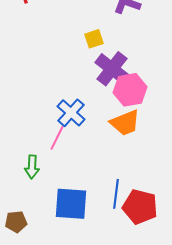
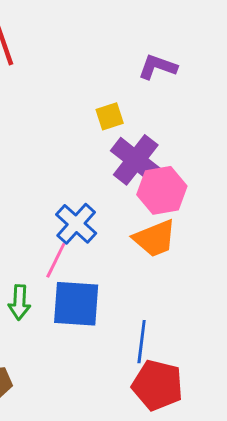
blue square: (71, 204) -> (76, 304), moved
red pentagon: (140, 207) -> (158, 385), moved

